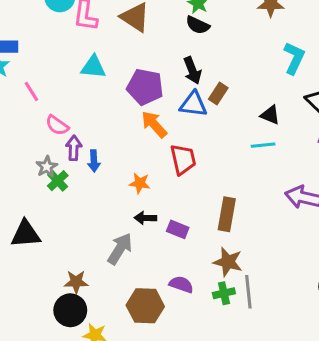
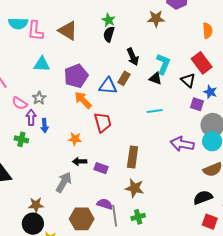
black semicircle: (198, 25) -> (109, 34), turned 84
cyan L-shape: (294, 58) -> (163, 64), moved
black arrow: (192, 70) -> (133, 57), moved
purple pentagon: (145, 87) -> (76, 76), turned -30
black triangle: (270, 115) -> (155, 78), moved
gray star: (47, 167) -> (39, 98), moved
green cross: (58, 181) -> (21, 139), turned -32
gray line: (248, 292) -> (115, 216), moved
green cross: (224, 293) -> (138, 217), moved

